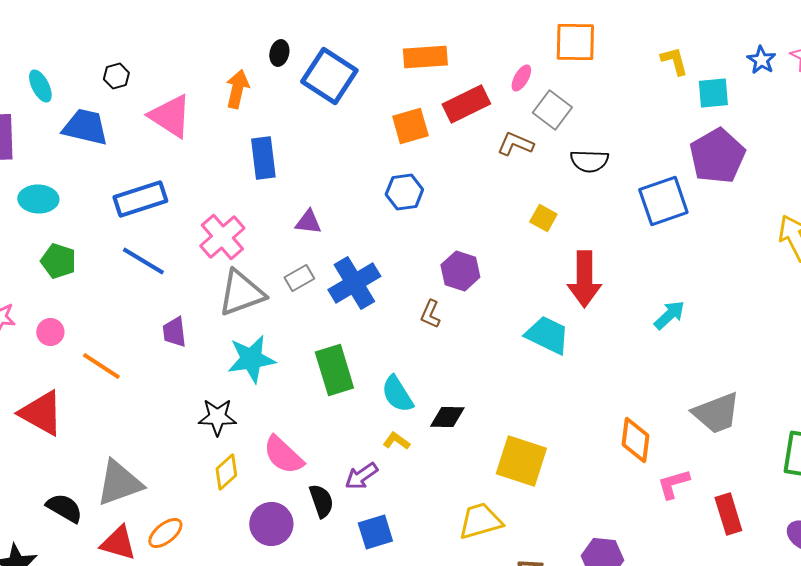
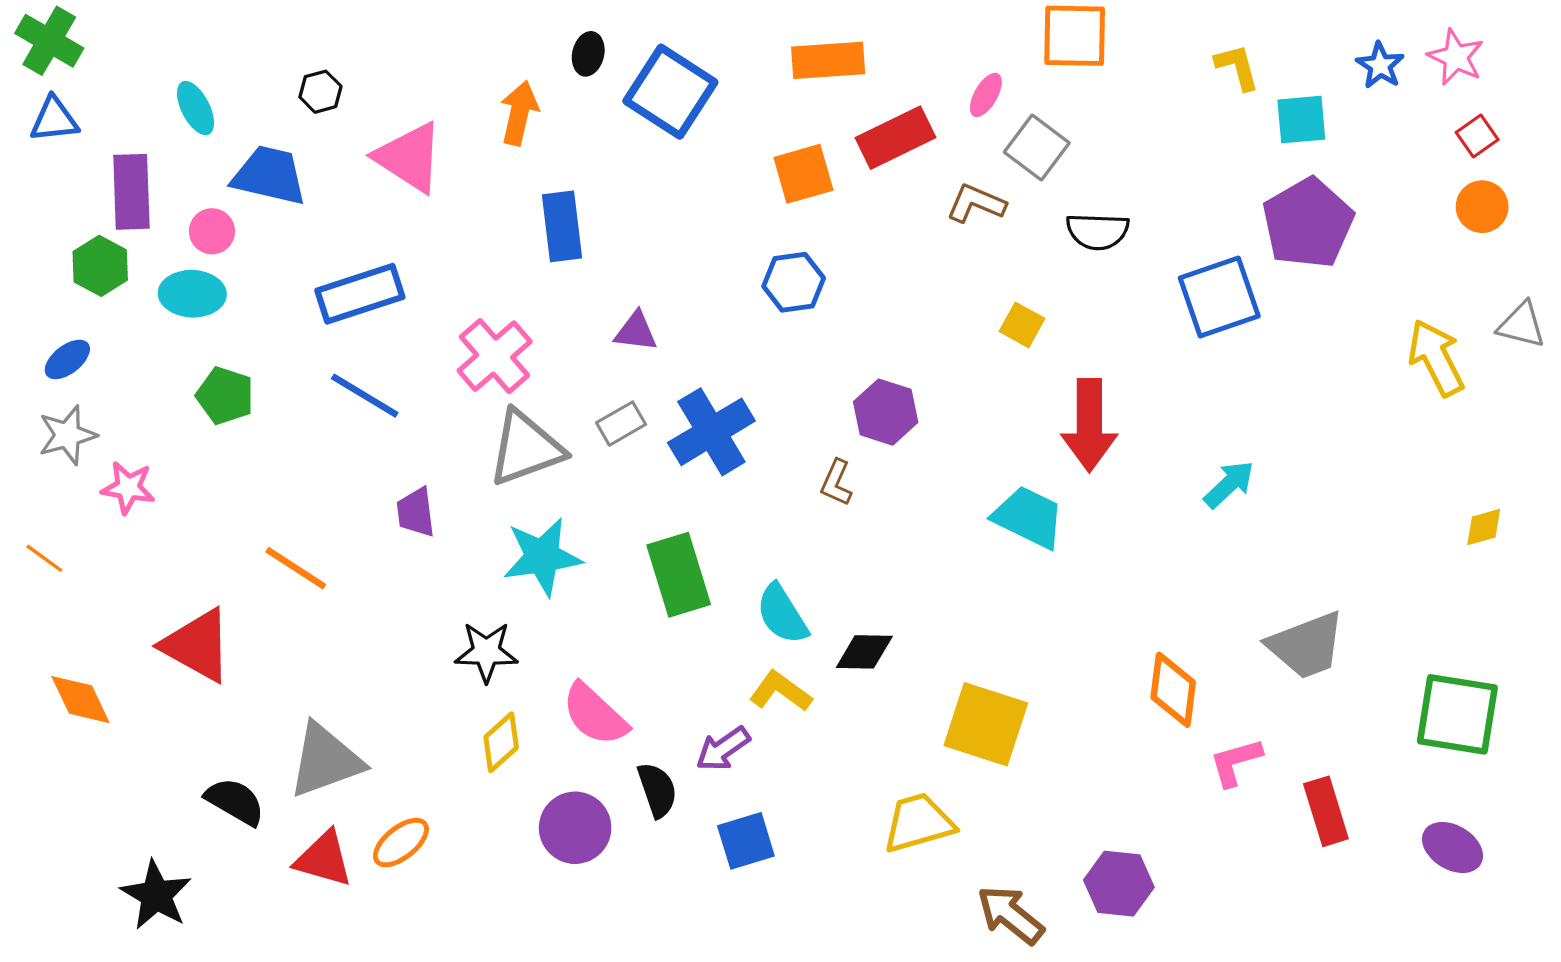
pink circle: (50, 332) -> (212, 231), moved
yellow L-shape: (396, 441) -> (780, 691), size x1.4

